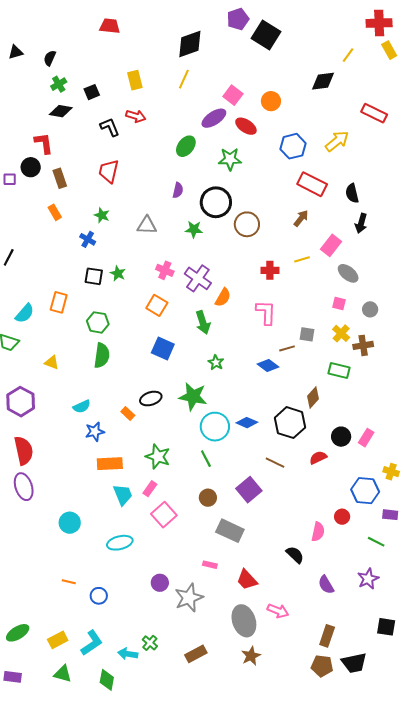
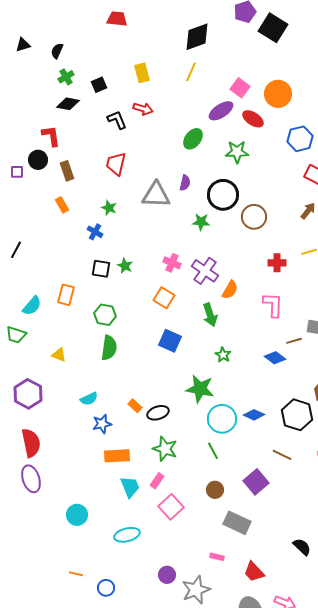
orange circle: (271, 101) -> (278, 94), size x1.4
gray triangle: (147, 225) -> (156, 195), moved, size x1.4
black ellipse: (151, 399) -> (158, 413), moved

